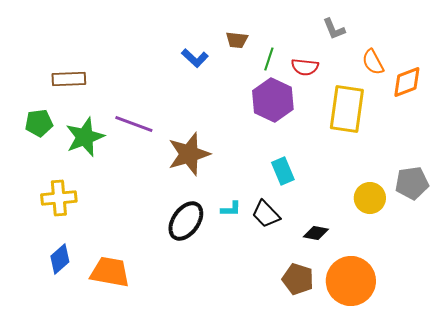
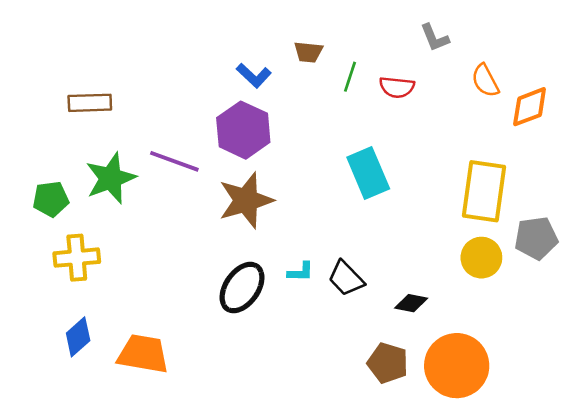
purple hexagon: (273, 100) -> (243, 130), moved
yellow rectangle: (347, 109) -> (484, 191), moved
green pentagon: (39, 123) -> (51, 199), moved
cyan rectangle: (283, 171) -> (368, 173), moved, size x1.4

